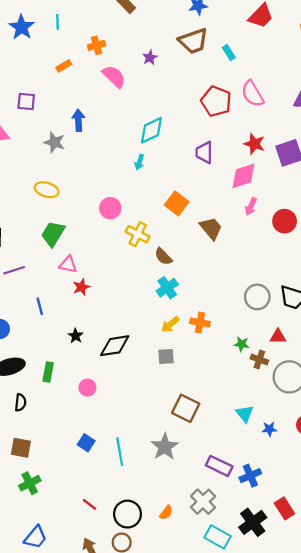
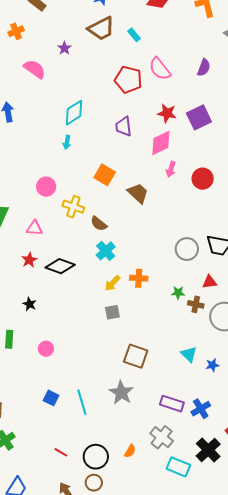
orange cross: (97, 45) -> (16, 31), moved
pink triangle: (68, 265) -> (35, 228), moved
black diamond: (115, 346) -> (60, 266), moved, turned 36

